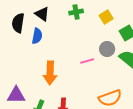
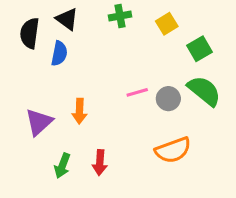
gray circle: (107, 49) -> (168, 99), moved
orange arrow: (50, 73) -> (79, 111), size x0.7
purple triangle: (16, 95) -> (39, 122), moved, turned -42

